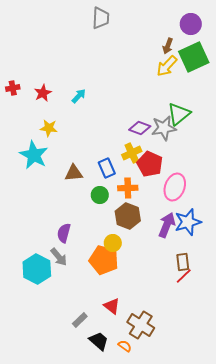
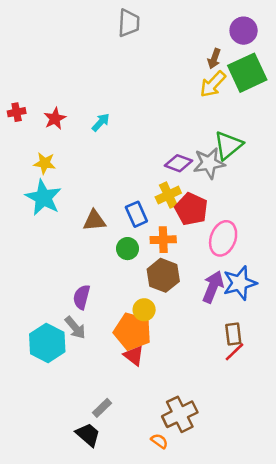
yellow star: (49, 128) -> (45, 163), moved
red triangle: (112, 306) -> (134, 356), moved
brown cross: (141, 325) -> (180, 414), turned 32
black trapezoid: (99, 341) -> (88, 435), moved

